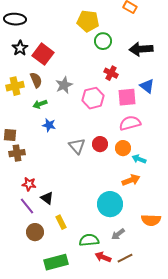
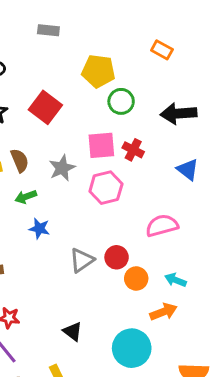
red square: (43, 54) -> (45, 107), moved
pink square: (127, 97) -> (101, 145), moved
gray triangle: (77, 146) -> (82, 260), turned 36
orange circle: (123, 148) -> (136, 278), moved
black triangle: (47, 198) -> (73, 331), moved

